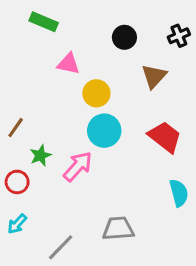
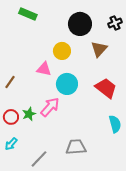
black circle: (124, 37) -> (80, 24), size x1.5
pink triangle: (68, 64) -> (44, 69), moved
yellow circle: (96, 93) -> (62, 51), moved
green star: (40, 156) -> (29, 114), moved

